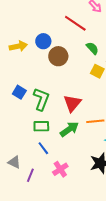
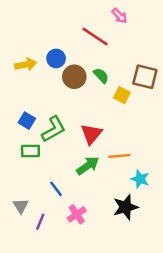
green semicircle: (92, 48) -> (101, 76), moved
green L-shape: (41, 99) -> (54, 129), turned 40
green rectangle: (41, 126) -> (30, 151), moved
gray triangle: (14, 162) -> (21, 206), turned 32

